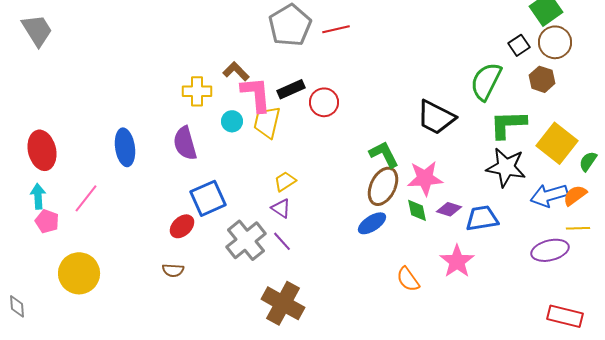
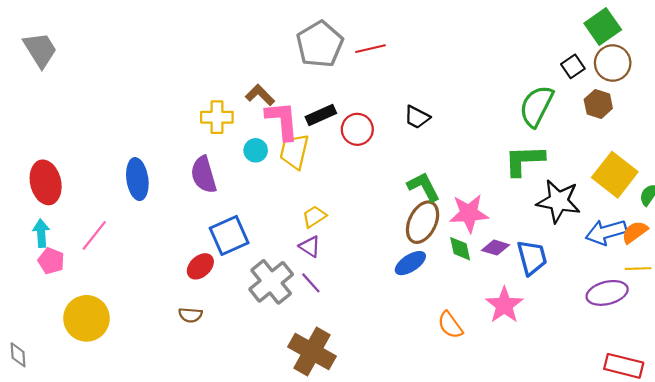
black trapezoid: (436, 117) -> (417, 117), moved, size x0.6
green L-shape: (508, 124) -> (524, 160), moved
blue trapezoid: (482, 218) -> (532, 258), turned 84

